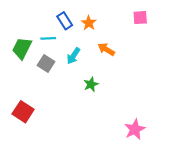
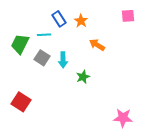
cyan arrow: (73, 56) -> (63, 60), moved, turned -35
pink star: (135, 129) -> (123, 118), turned 30

